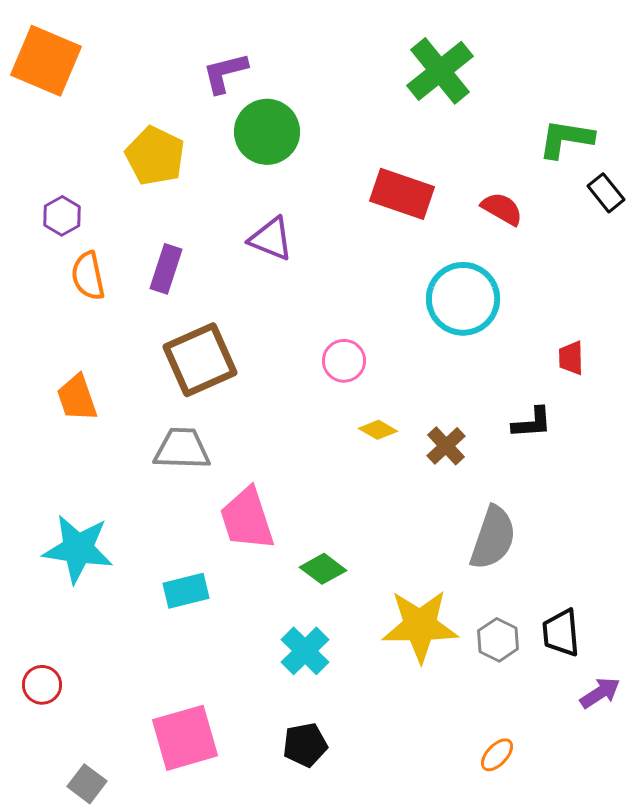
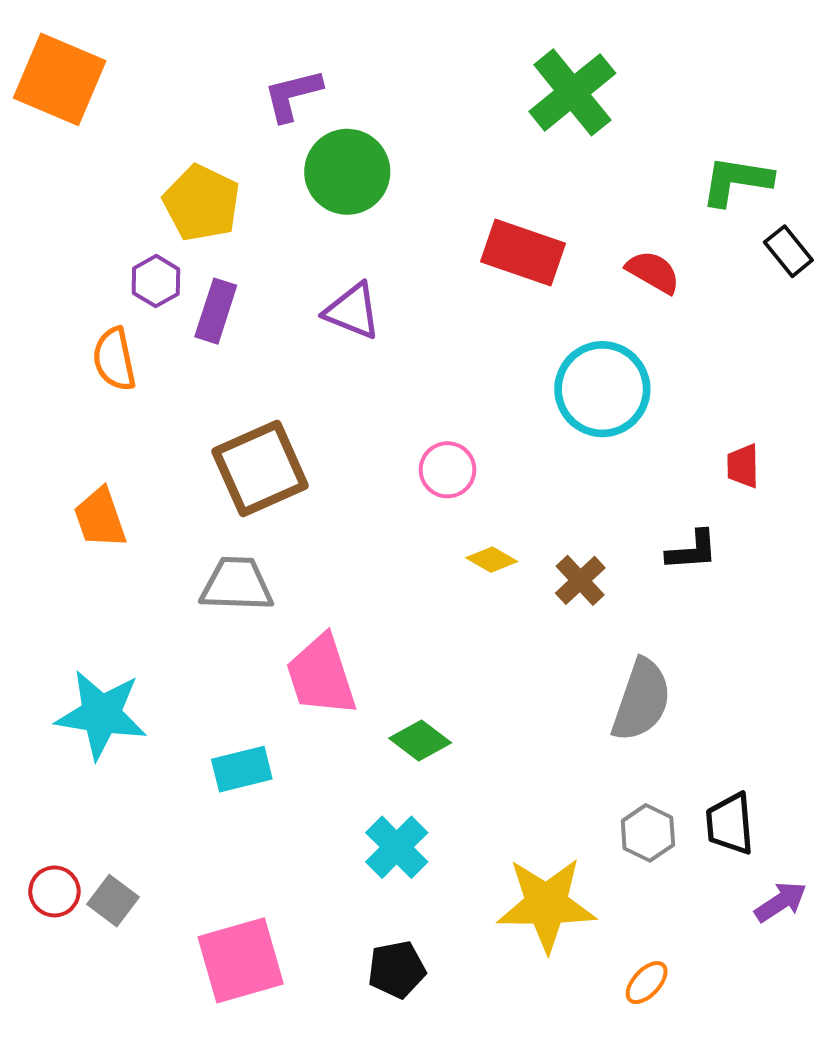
purple hexagon: (62, 216) -> (156, 281), moved
purple rectangle: (166, 269) -> (216, 311), moved
yellow star: (420, 626) -> (546, 904), moved
gray square: (87, 784) -> (113, 901), moved

